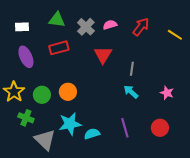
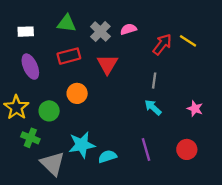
red arrow: (141, 27) -> (162, 44), moved
yellow line: (175, 35) -> (188, 41), moved
red triangle: (103, 55) -> (107, 64), moved
orange circle: (68, 92) -> (77, 93), moved

